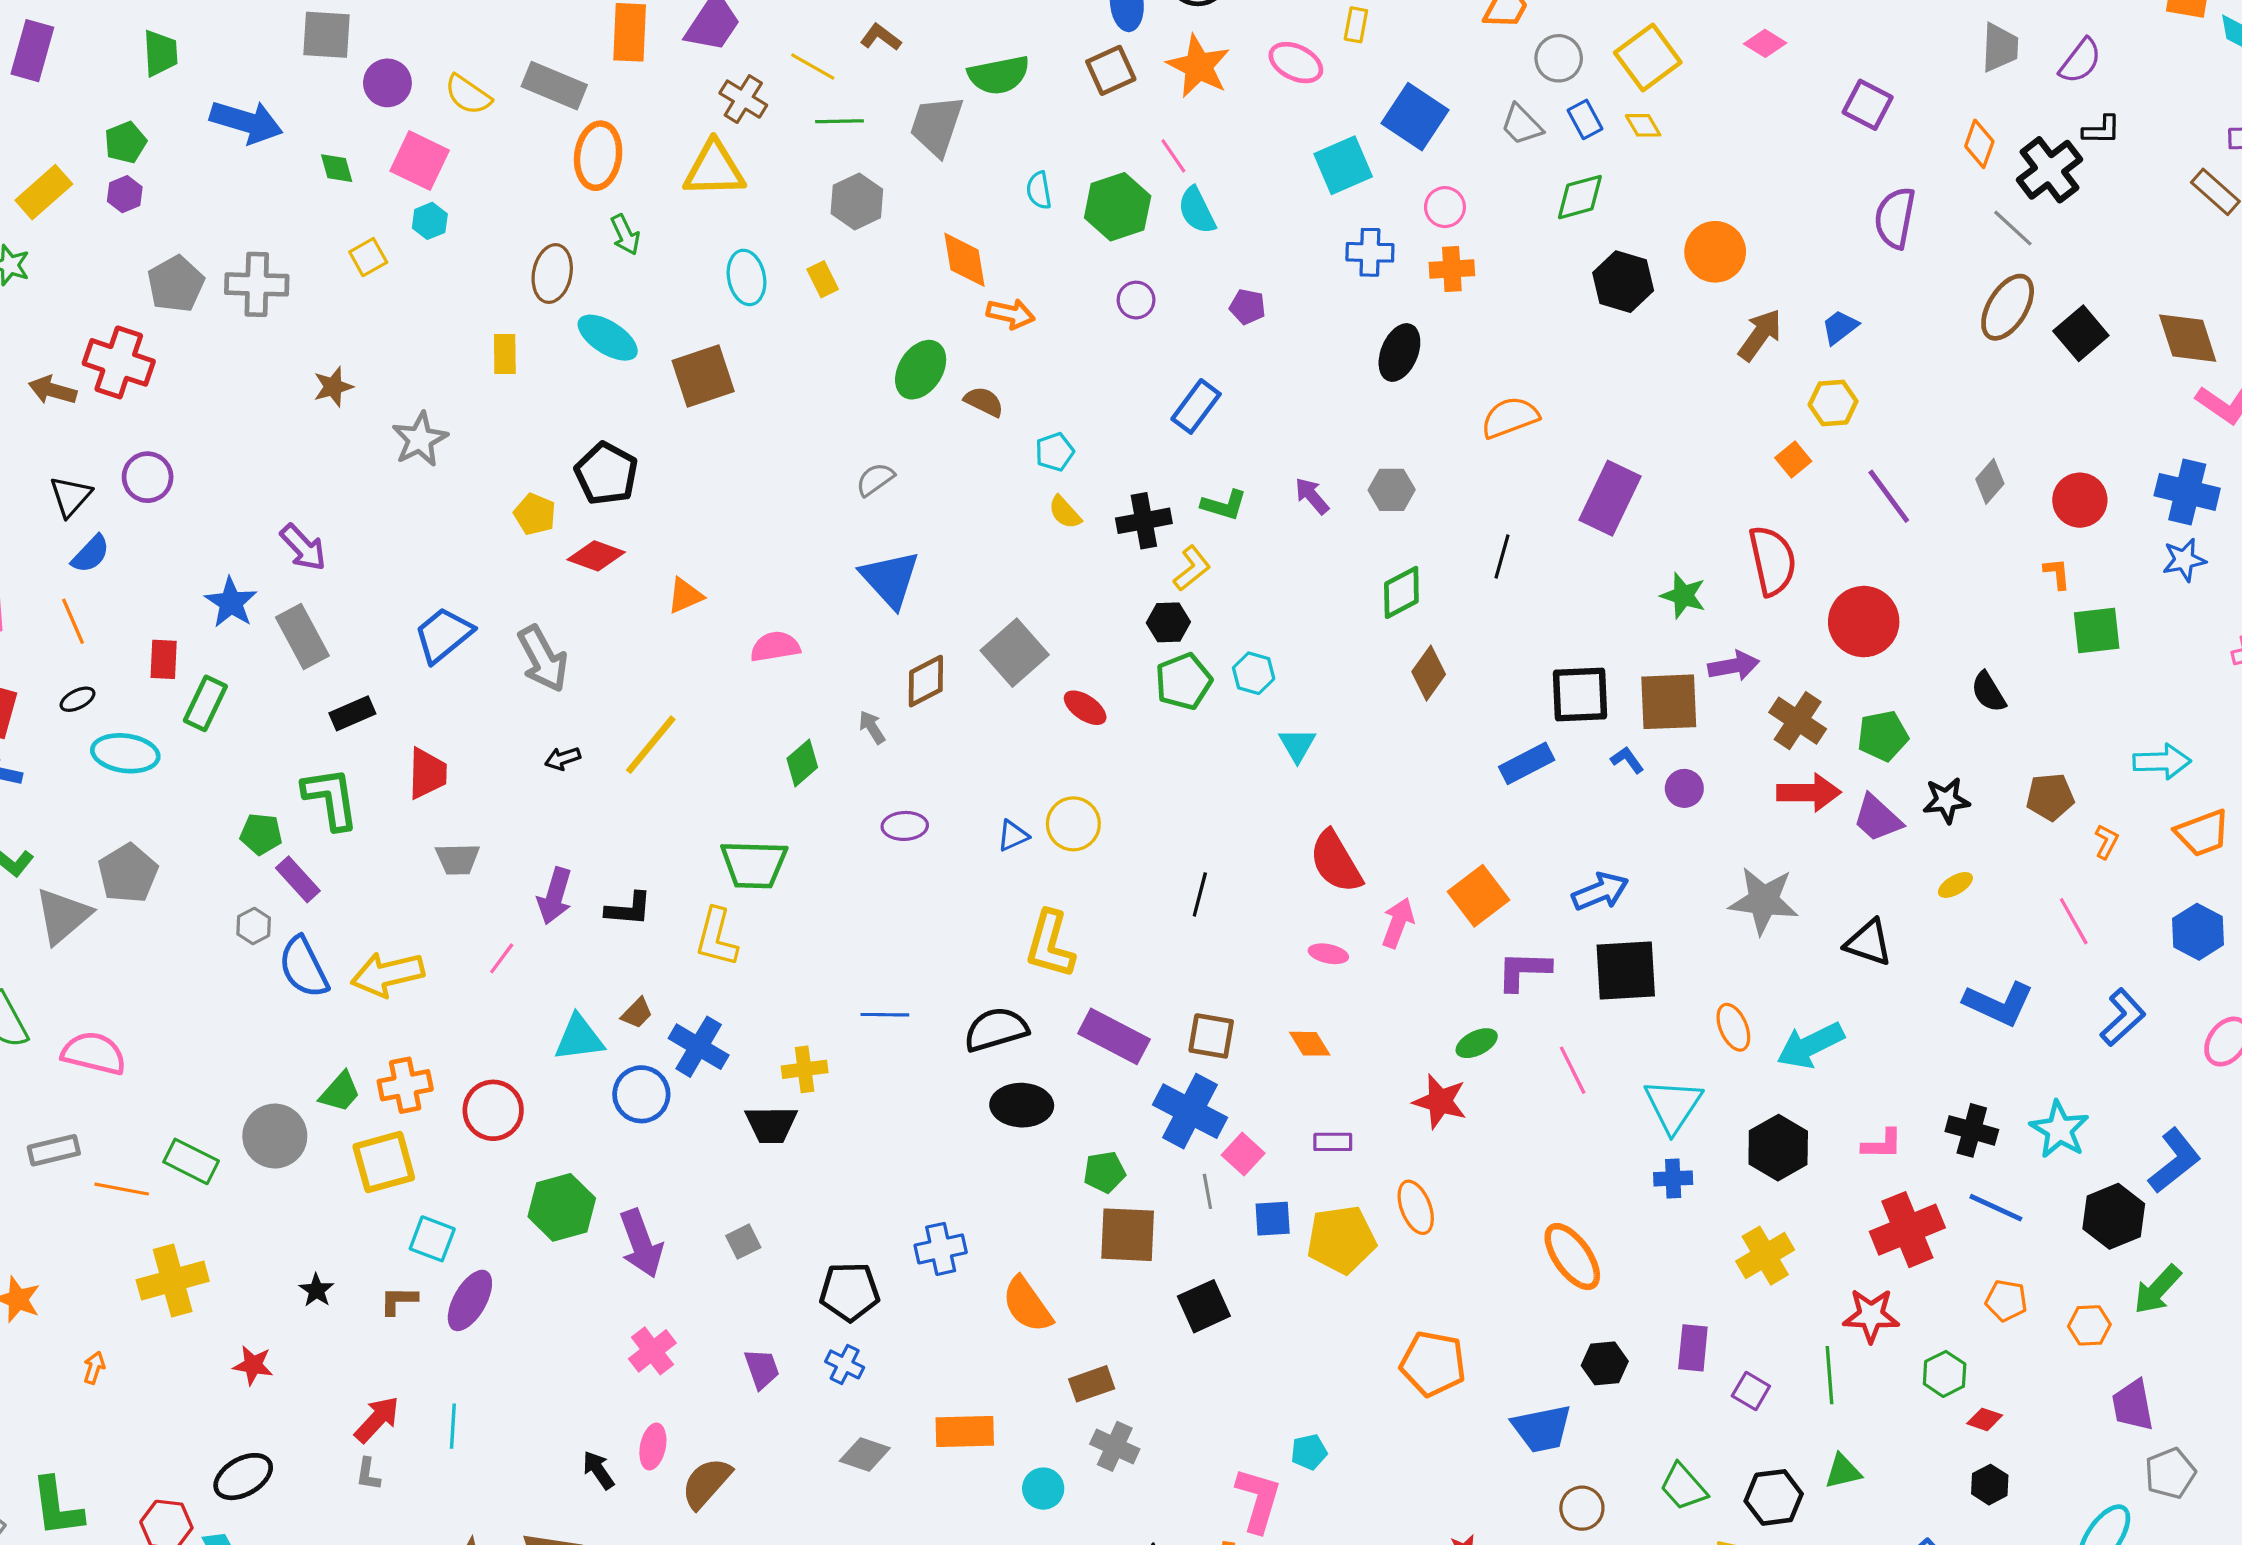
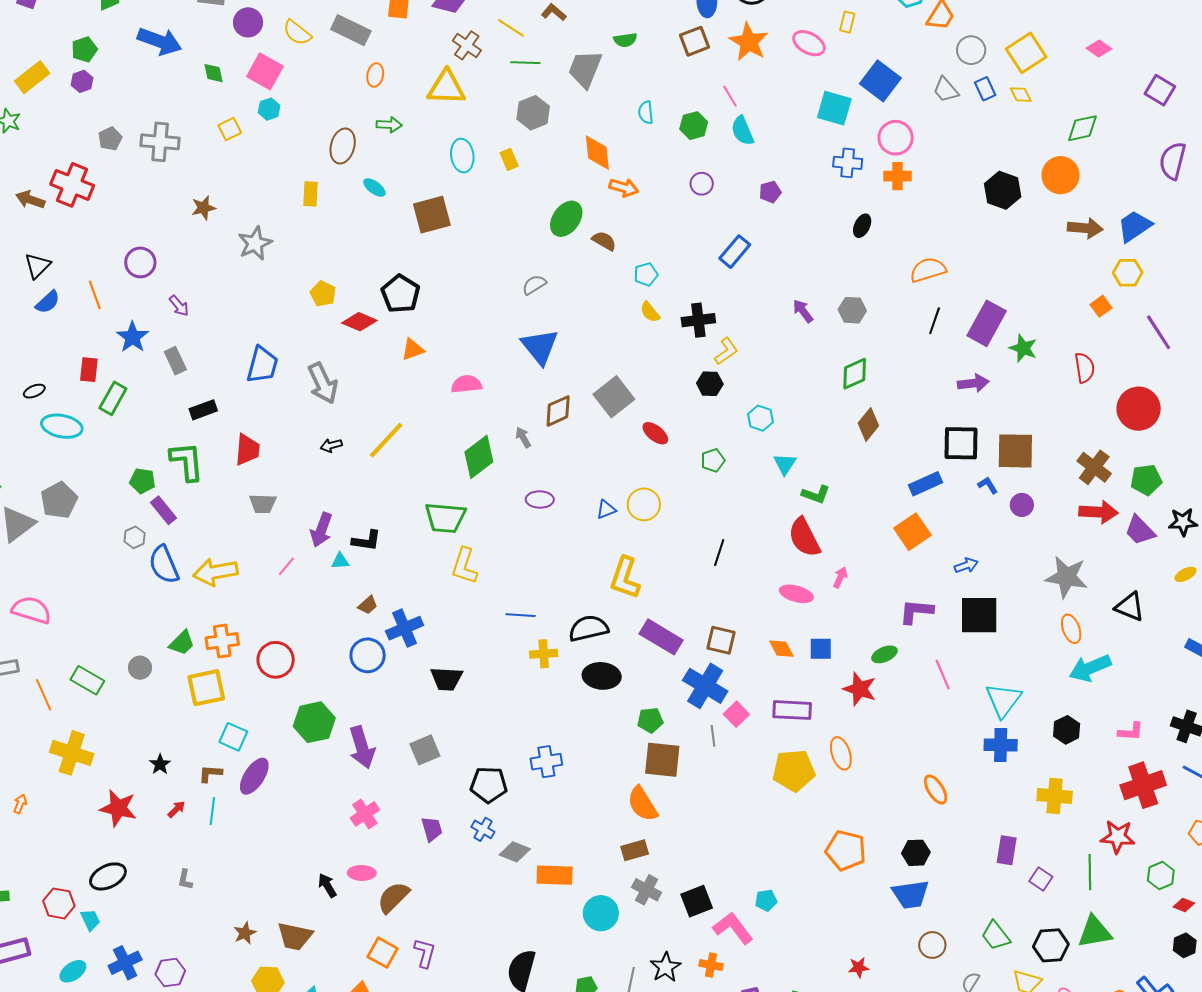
green semicircle: (999, 75) -> (625, 40), size x0.6
orange ellipse: (598, 156) -> (375, 75), size x0.6
cyan square: (1343, 165) -> (834, 108), turned 36
green diamond: (1580, 197) -> (1083, 128), moved
green hexagon: (1118, 207) -> (694, 126), size x0.7
pink circle: (1445, 207) -> (896, 138), size x1.4
green arrow: (625, 235) -> (389, 125), turned -65
gray pentagon: (176, 284) -> (110, 139), size x0.7
purple pentagon: (1248, 307) -> (770, 192), turned -30
blue trapezoid: (1840, 327) -> (1135, 226), size x1.5
brown arrow: (1760, 335) -> (1085, 228), turned 56
cyan ellipse: (608, 338) -> (374, 188), size x0.6
black ellipse: (1399, 353) -> (862, 226), size x0.7
black pentagon: (606, 474) -> (400, 294), moved
purple circle: (148, 477) -> (140, 262), moved
green L-shape: (1224, 505) -> (816, 494), moved
purple arrow: (303, 547) -> (179, 306), size x0.7
black line: (1502, 556) -> (935, 321), moved
red semicircle: (1772, 561) -> (1085, 368), size x0.7
green star: (1683, 596) -> (1023, 348), moved
orange line: (73, 621) -> (95, 295), moved
blue trapezoid: (443, 635) -> (262, 365), turned 141
gray rectangle: (302, 637) -> (175, 361), size x0.7
purple arrow: (1734, 666) -> (973, 383), moved
green pentagon: (1184, 681) -> (713, 460), moved, size x0.7
green diamond: (802, 763) -> (479, 457), size x1.5
blue arrow: (1600, 892) -> (966, 565), size x0.7
orange square: (1478, 896) -> (912, 532), moved
pink arrow: (1398, 923) -> (840, 577), size x0.7
yellow L-shape: (717, 937) -> (464, 566), moved
pink ellipse: (1328, 954) -> (796, 594), size x1.4
orange ellipse: (1733, 1027) -> (1071, 629), moved
cyan triangle: (579, 1038) -> (340, 561), moved, size x0.6
blue cross: (699, 1047) -> (405, 628), turned 33
yellow cross: (805, 1069) -> (544, 654), moved
gray circle: (275, 1136) -> (140, 668), size x0.6
purple rectangle: (1333, 1142) -> (792, 710), size x1.6
black hexagon: (1778, 1148) -> (1067, 730), size x0.7
blue cross: (1673, 1178) -> (1001, 745), size x1.4
orange line: (122, 1189) -> (44, 695), turned 52
blue square: (1273, 1219) -> (821, 649), moved
gray square: (743, 1242) -> (425, 750), size x1.4
yellow cross: (1765, 1256) -> (1055, 796), turned 32
orange ellipse: (1572, 1257) -> (936, 789), size x0.7
yellow cross: (173, 1280) -> (72, 753), turned 30
orange semicircle: (1027, 1305) -> (642, 804), moved
black square: (1204, 1306) -> (697, 901), moved
black hexagon: (1605, 1363) -> (916, 853), moved
red star: (253, 1365) -> (118, 808), size x1.5
red arrow: (377, 1419) -> (176, 809), moved, size x0.6
cyan line: (453, 1426) -> (212, 811), moved
pink ellipse: (653, 1447) -> (362, 873), turned 76
gray diamond: (865, 1455) -> (515, 852), moved
green triangle: (1843, 1471) -> (1095, 932), size x1.5
cyan circle: (1043, 1489) -> (601, 913), size x1.4
pink L-shape: (1258, 1500) -> (733, 928), turned -57

